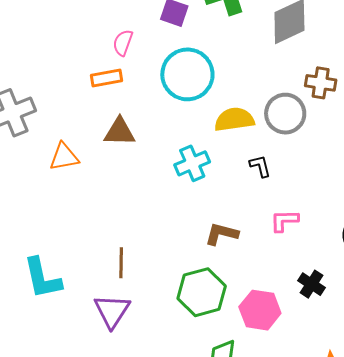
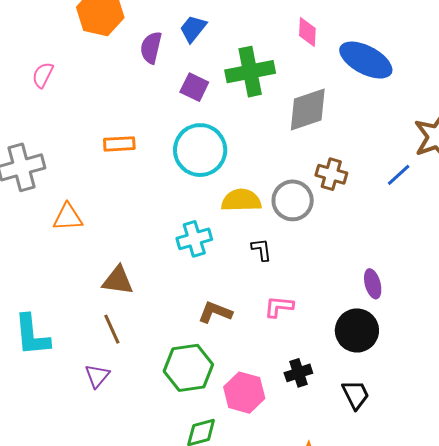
pink semicircle: (123, 43) -> (43, 75), moved
brown triangle: (120, 132) -> (118, 280), moved
brown line: (121, 263) -> (112, 329), turned -32
black cross: (311, 284) -> (298, 373), turned 32
purple triangle: (112, 311) -> (97, 376), size x0.7

